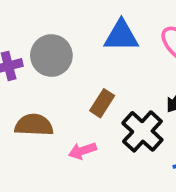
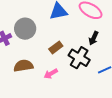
brown rectangle: (102, 103) -> (56, 48), turned 32

